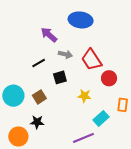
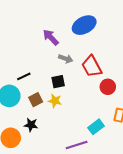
blue ellipse: (81, 20) -> (84, 25), turned -40
black line: (39, 63) -> (24, 76), moved
yellow star: (84, 96) -> (55, 101), moved

